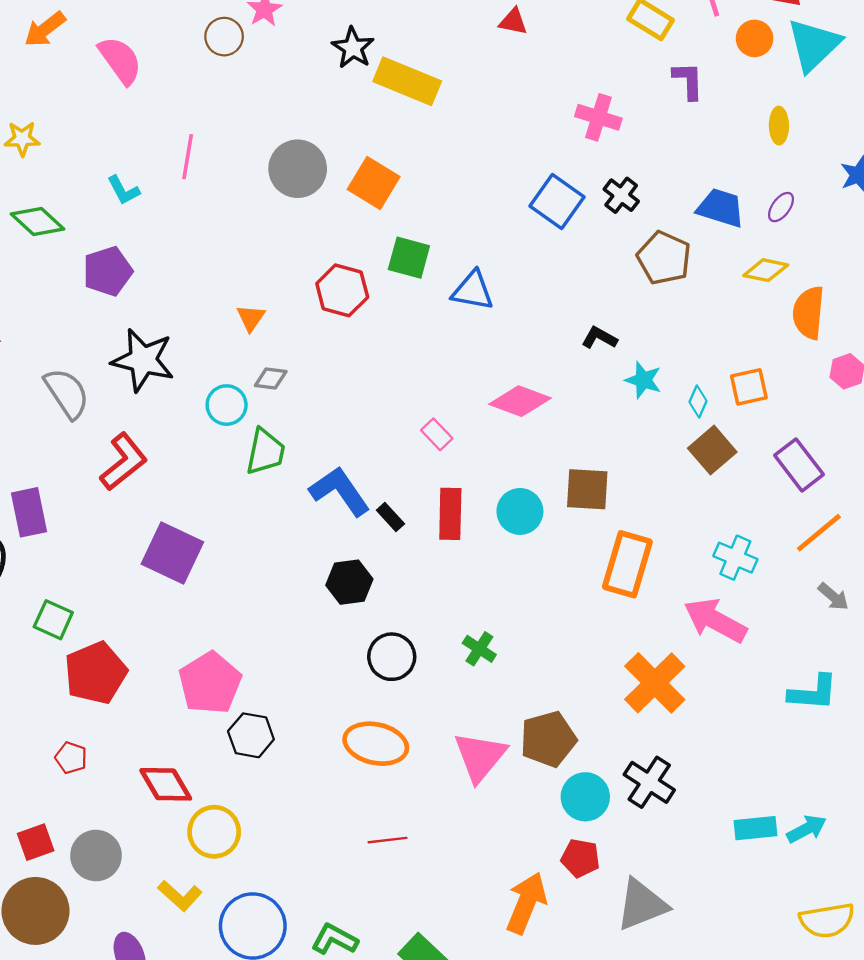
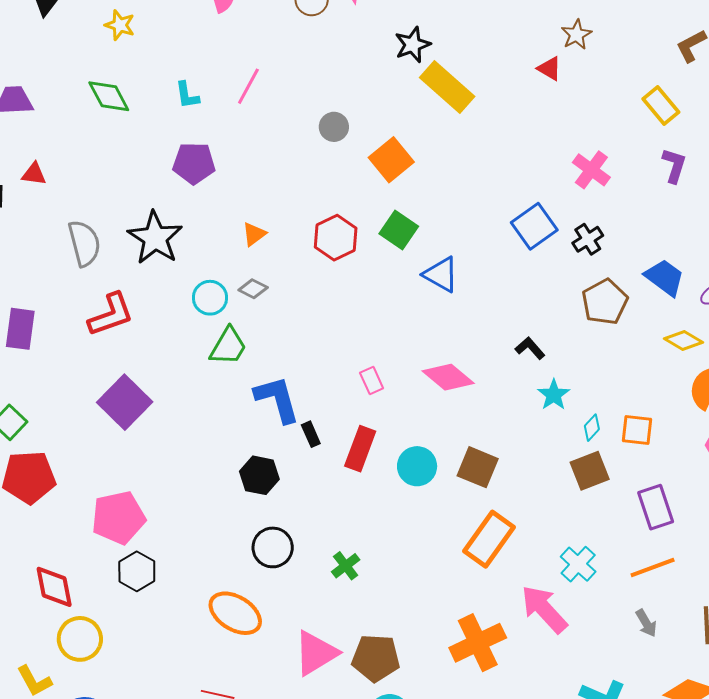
gray circle: (298, 169) -> (334, 127), size x0.6
purple pentagon: (108, 271) -> (194, 163), moved

